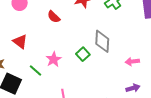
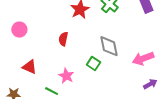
red semicircle: (54, 17) -> (63, 39), moved, turned 72
pink arrow: (132, 62) -> (143, 58), size x1.5

